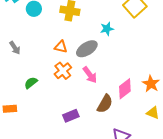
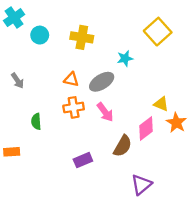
orange cross: (63, 71) -> (74, 107), turned 30
green semicircle: (31, 83) -> (36, 121), turned -56
yellow triangle: (153, 113) -> (161, 104), moved

